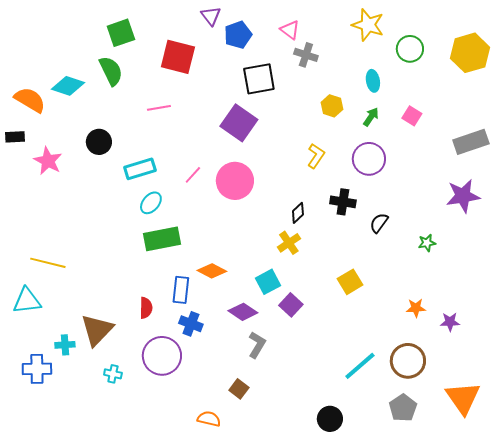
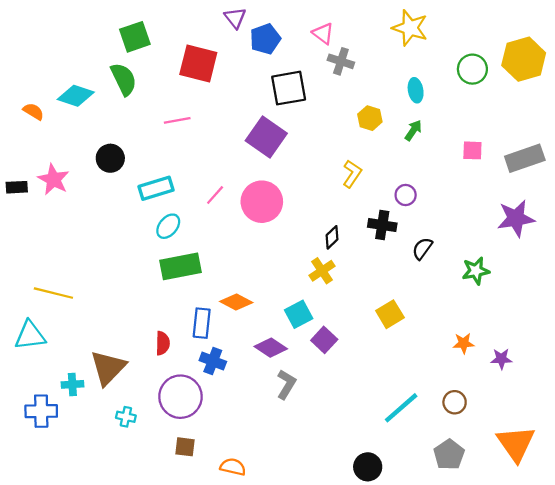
green circle: (410, 49) -> (472, 69), moved
orange semicircle: (30, 100) -> (33, 111), size x0.6
pink square: (412, 116) -> (472, 150), moved, turned -30
black rectangle: (15, 137) -> (17, 187), moved
purple circle: (369, 159) -> (406, 195), moved, size x0.6
green star: (427, 243) -> (476, 271), size x1.4
brown circle: (408, 361) -> (455, 402), size x0.6
brown square: (239, 389) -> (185, 447), moved, turned -30

